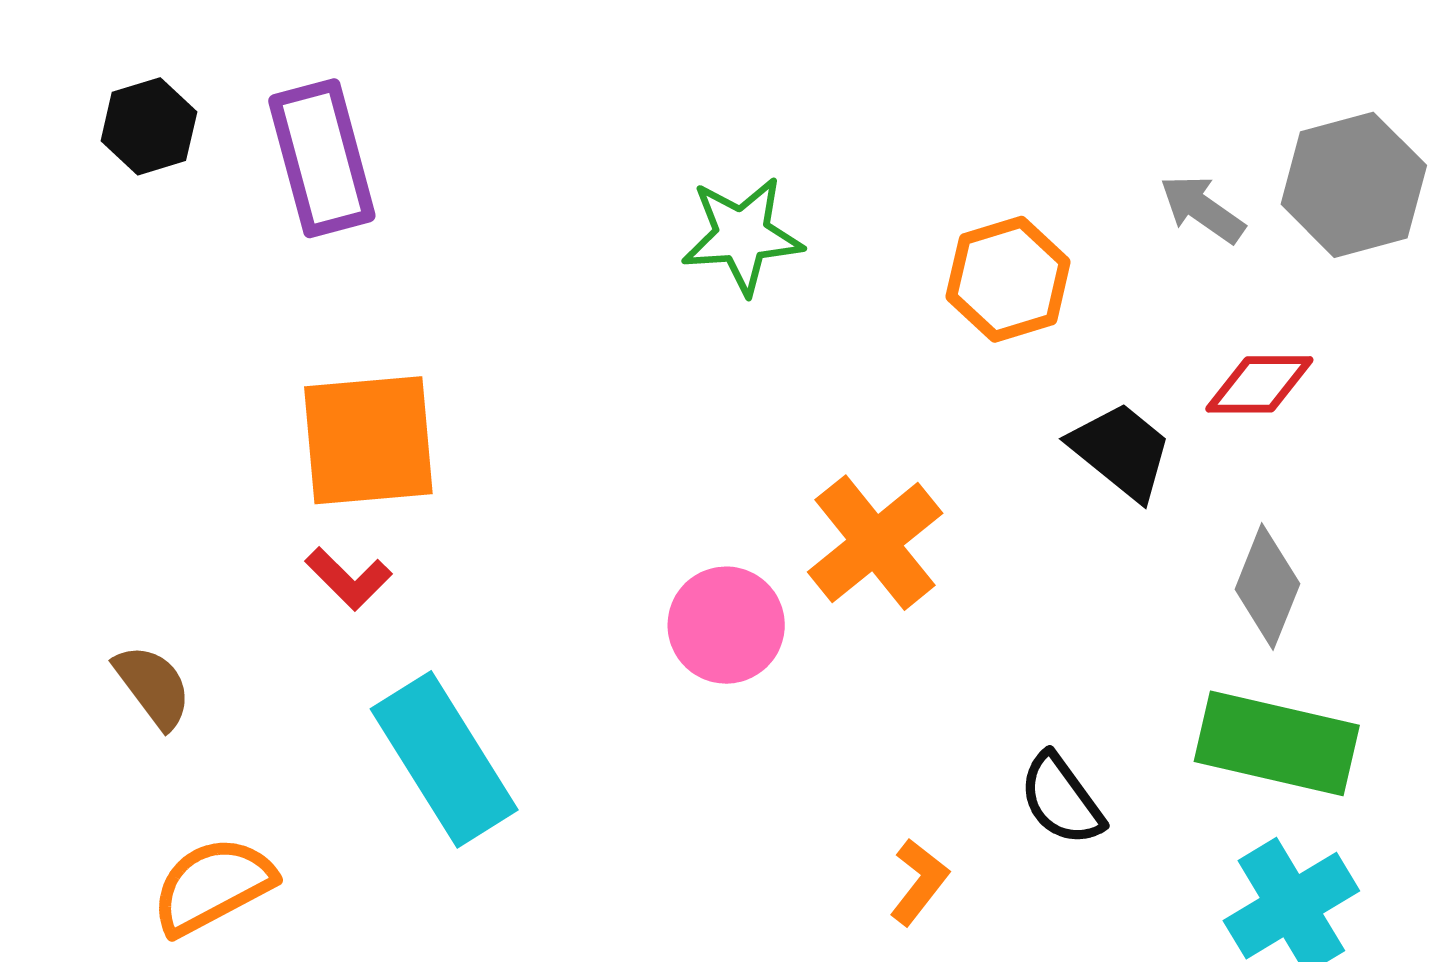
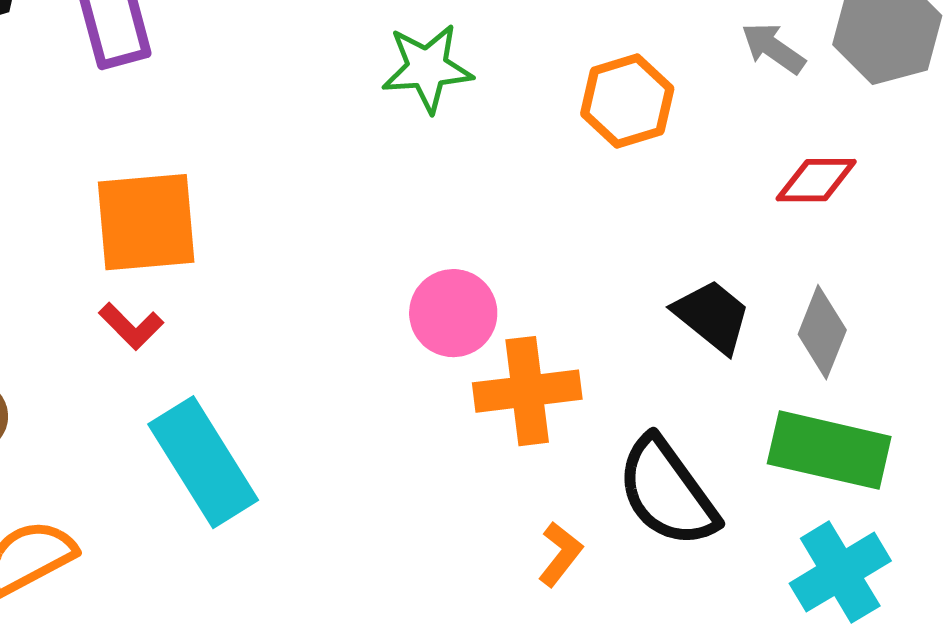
black trapezoid: (1121, 451) -> (712, 316), moved
orange cross: (875, 543) -> (527, 391), moved, turned 32
pink circle: (726, 625) -> (453, 313), moved
black semicircle: (1061, 799) -> (667, 492), size x1.6

